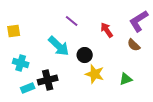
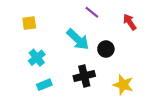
cyan cross: (21, 63) -> (37, 58), turned 35
yellow star: (95, 74) -> (123, 85), moved
black cross: (48, 80) -> (84, 76), moved

